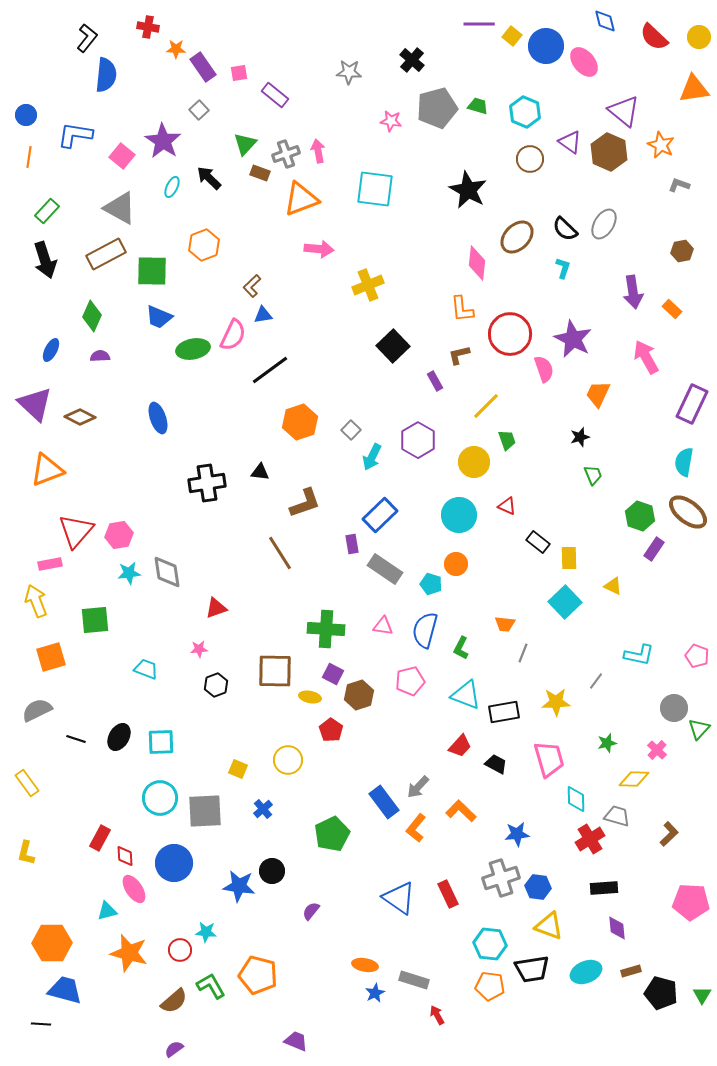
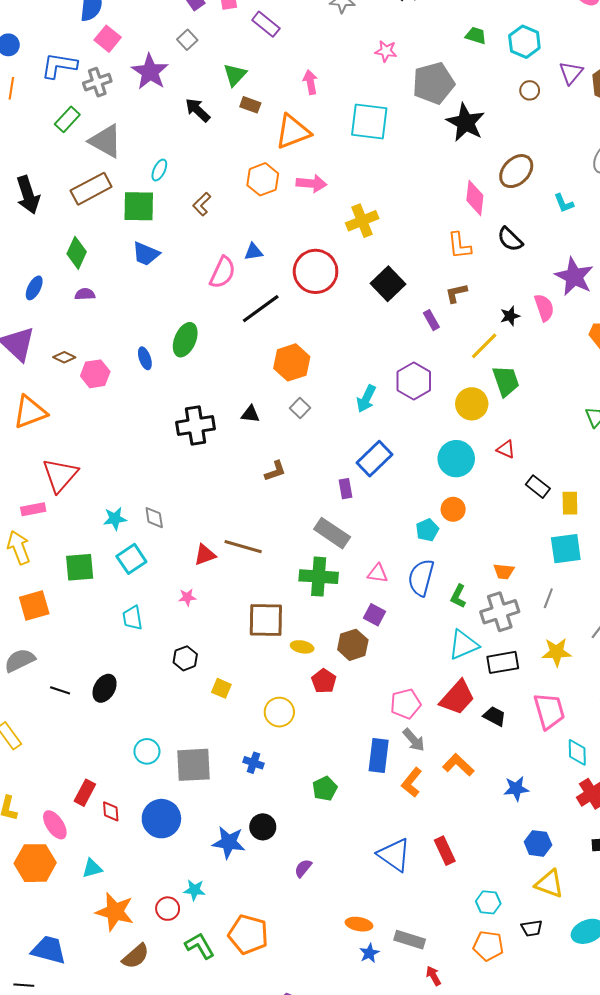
gray pentagon: (437, 108) -> (433, 83), moved
purple triangle: (570, 142) -> (571, 73), turned 35
gray cross: (286, 154) -> (97, 82), moved
pink square: (122, 156) -> (108, 39), moved
brown circle: (530, 159) -> (530, 90), size x0.7
cyan ellipse: (172, 187) -> (159, 170), moved
green rectangle: (47, 211) -> (67, 119), moved
black semicircle: (565, 229) -> (510, 239), moved
orange hexagon: (204, 245) -> (263, 179), moved
cyan L-shape: (563, 268) -> (564, 203), turned 140
brown L-shape: (252, 286) -> (202, 204), moved
red circle: (510, 334) -> (316, 271), moved
green ellipse: (193, 349) -> (185, 340), moved, turned -56
brown diamond: (80, 417) -> (64, 357), size x0.7
blue ellipse: (158, 418) -> (145, 358), size x0.7
gray square: (351, 430) -> (300, 408), moved
black star: (580, 437) -> (510, 316), moved
green trapezoid: (507, 440) -> (506, 381), size x1.5
brown L-shape: (305, 503) -> (275, 471), moved, size x0.7
pink hexagon: (119, 535) -> (95, 374), moved
brown line: (280, 553) -> (243, 547), moved, turned -42
gray rectangle: (385, 569) -> (332, 533), moved
gray diamond: (167, 572) -> (154, 518), size x0.7
cyan pentagon: (431, 584) -> (427, 530), turned 30
cyan square: (565, 602) -> (566, 549), turned 36
gray line: (523, 653) -> (548, 598), moved
cyan trapezoid: (146, 669) -> (132, 618), turned -120
purple square: (333, 674) -> (374, 615), moved
pink pentagon: (410, 681) -> (406, 704), moved
black hexagon: (216, 685) -> (185, 658), moved
cyan triangle: (466, 695) -> (463, 645), turned -44
cyan square: (161, 742) -> (131, 559), moved, turned -32
red trapezoid: (460, 746) -> (457, 698), size x1.5
yellow square: (238, 769) -> (221, 688), moved
gray arrow: (418, 787) -> (414, 740), turned -85
cyan circle: (160, 798) -> (147, 751), size x0.7
blue rectangle: (384, 802) -> (379, 756), turned 44
blue cross: (263, 809) -> (253, 763), turned -30
green pentagon: (332, 834) -> (325, 789), size x0.7
gray cross: (501, 878) -> (500, 612), moved
pink ellipse: (134, 889) -> (55, 825), moved
orange hexagon: (52, 943) -> (35, 863), moved
cyan hexagon: (490, 944) -> (488, 902), size x0.7
black trapezoid: (532, 969) -> (532, 928), size x0.6
brown semicircle: (174, 1001) -> (136, 956), moved

